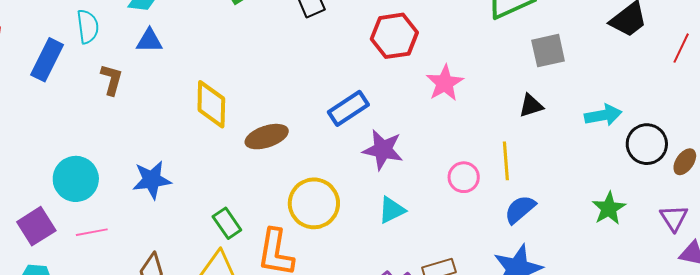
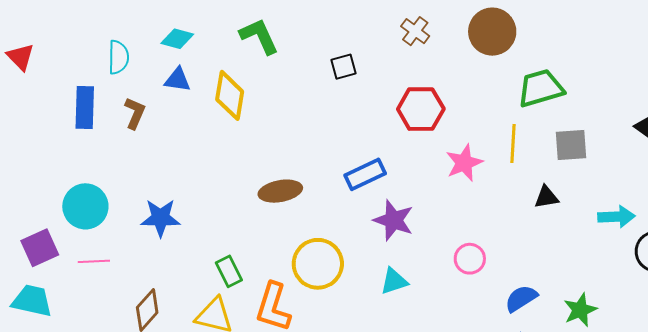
blue rectangle: (47, 60) -> (85, 107), moved, turned -33
yellow diamond: (211, 104) -> (230, 95), moved
yellow line: (506, 161) -> (513, 143), moved
green star: (609, 208) -> (580, 310), moved

